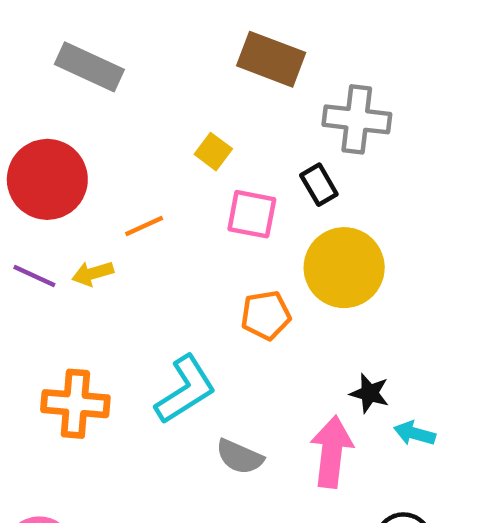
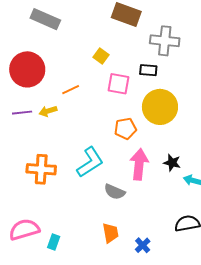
black rectangle: (319, 185) -> (148, 70), turned -54
purple line: (34, 276) -> (22, 113), turned -30
pink arrow: (332, 452) -> (139, 164), moved

